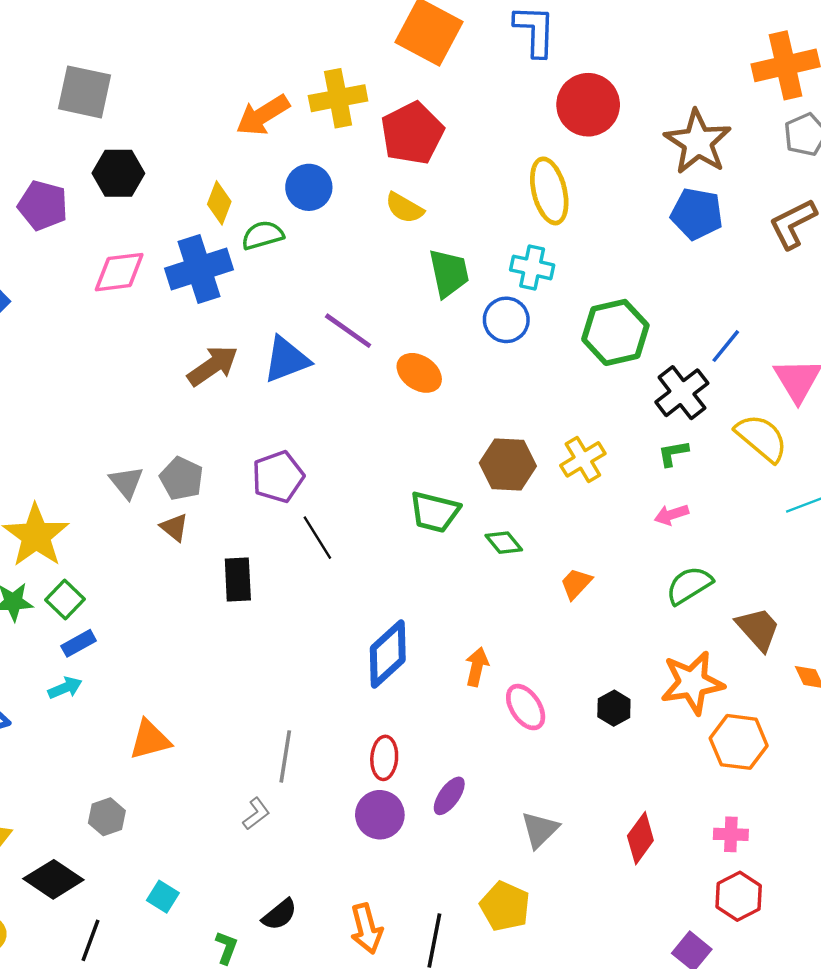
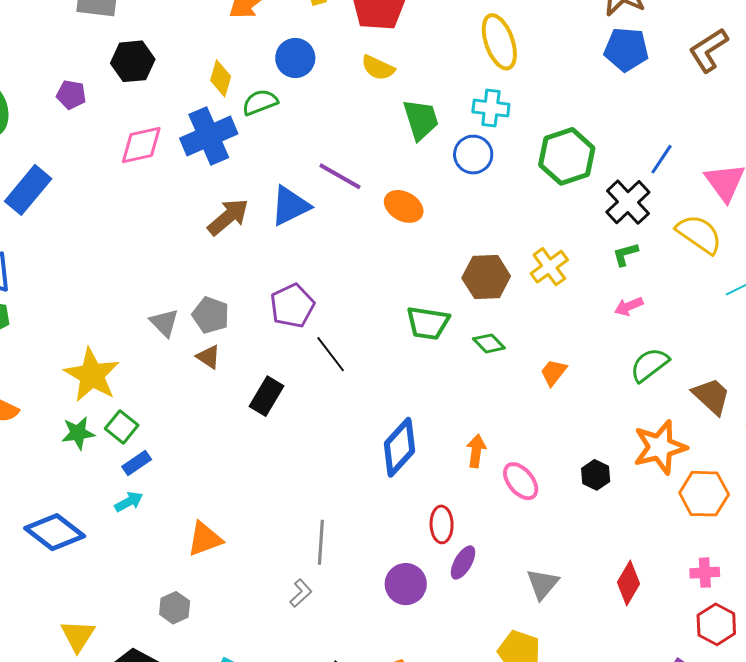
purple pentagon: (43, 205) -> (71, 95), size x0.7
black rectangle: (238, 580) -> (267, 396), turned 39
red ellipse: (384, 758) -> (442, 524), moved

